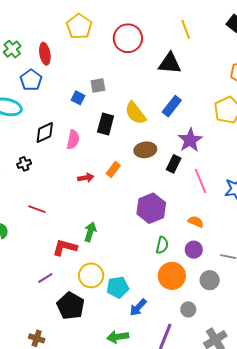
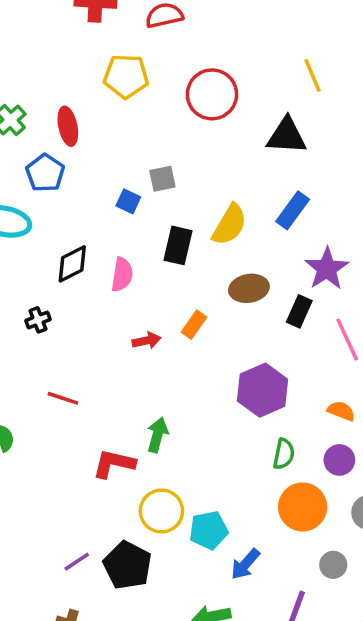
yellow pentagon: (79, 26) -> (126, 76), turned -30
yellow semicircle: (135, 113) -> (229, 225), turned -110
purple line: (45, 278) -> (77, 562), moved

